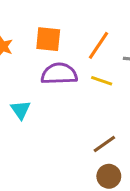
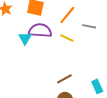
cyan triangle: (21, 110) -> (25, 38), moved

